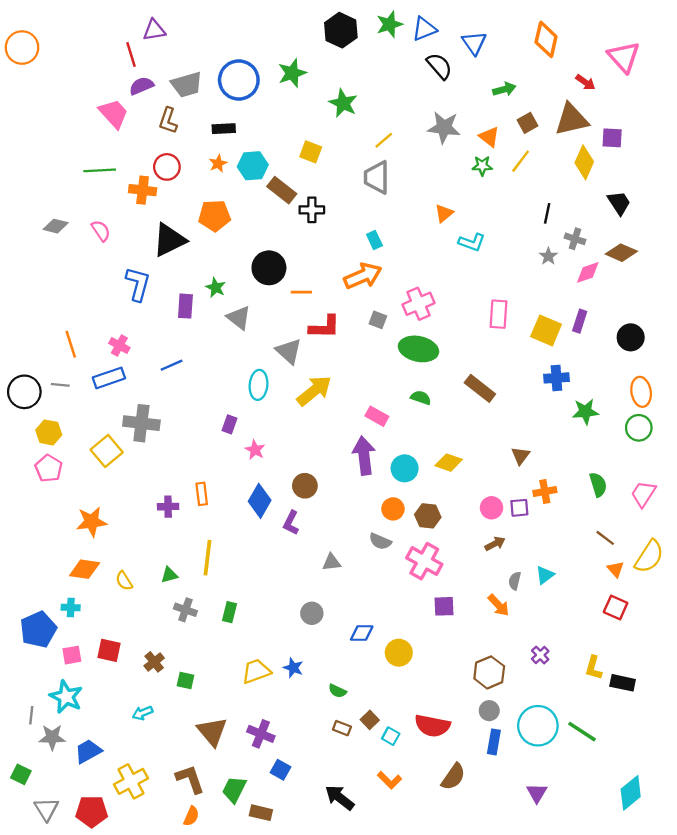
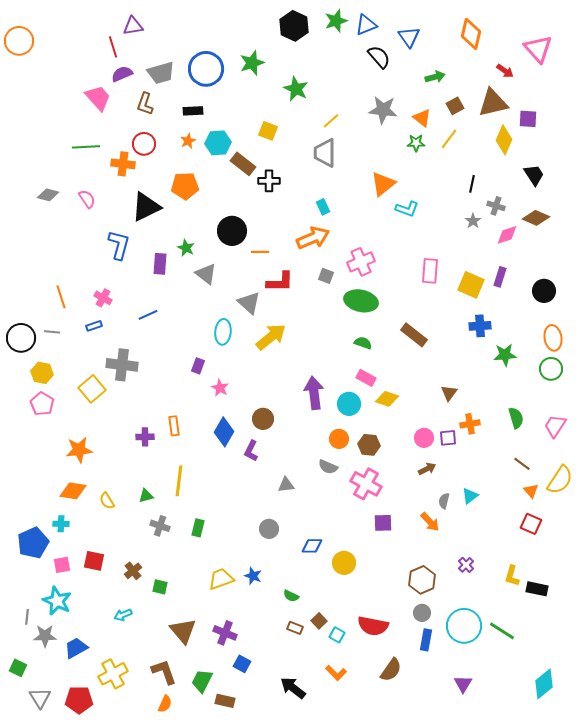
orange triangle: (444, 213) -> (383, 184), size x1.5
blue rectangle: (109, 378) -> (94, 326), size x0.6
pink rectangle: (377, 416) -> (366, 378), moved

